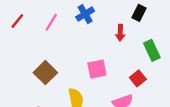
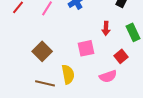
red arrow: (120, 33) -> (106, 28), moved

